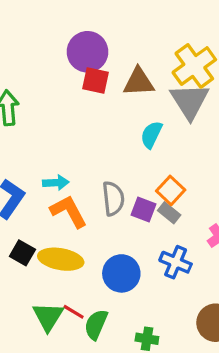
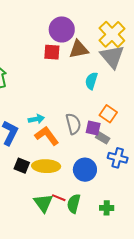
purple circle: (87, 52) -> (62, 29), moved
gray rectangle: (169, 213) -> (103, 138), moved

